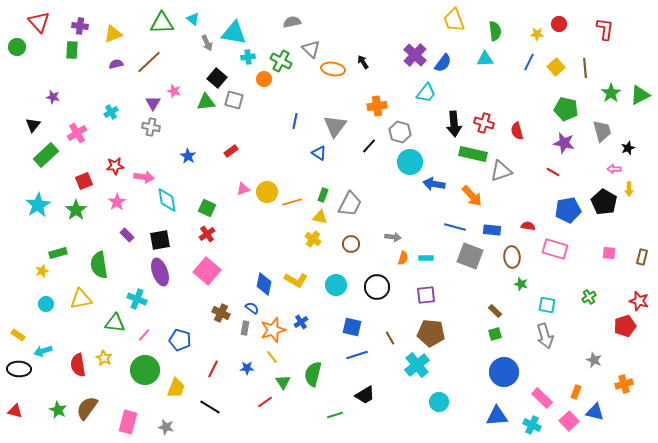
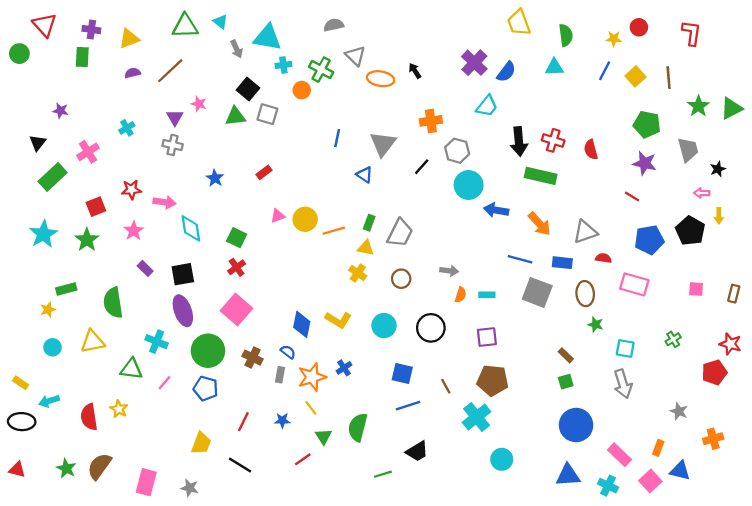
gray triangle: (501, 171) -> (585, 232), moved
green circle: (145, 370) -> (208, 351), moved

